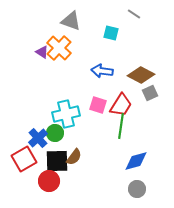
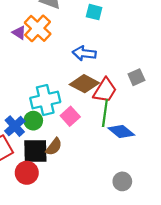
brown diamond: (141, 75) -> (84, 84), moved
pink square: (98, 105) -> (70, 116), moved, turned 30
blue diamond: (136, 161) -> (121, 131), moved, turned 55

